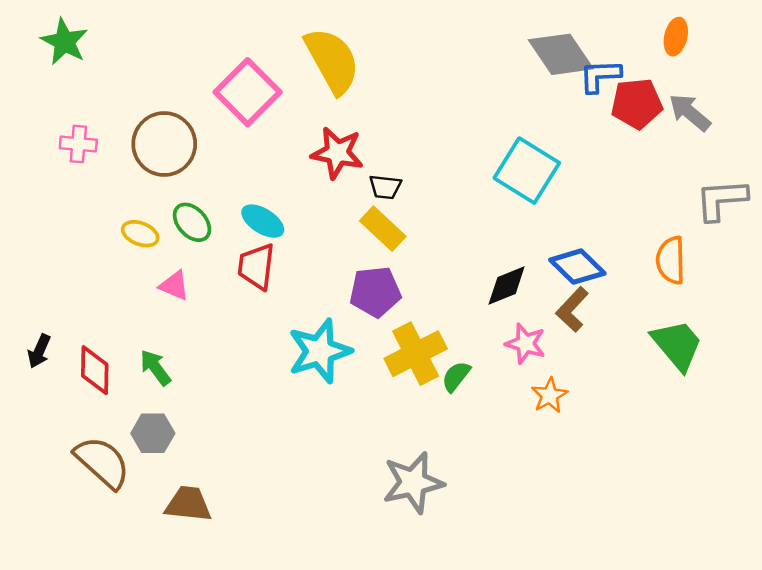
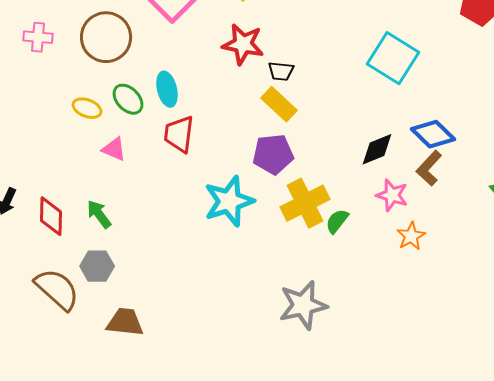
cyan ellipse: (263, 221) -> (167, 89), moved, turned 44

